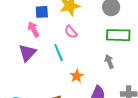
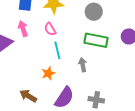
pink arrow: (33, 29) -> (23, 29), moved
cyan line: (59, 53) -> (57, 50), moved

